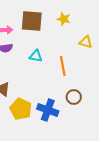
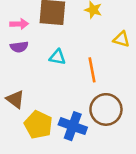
brown circle: (74, 97) -> (106, 109), size x1.6

